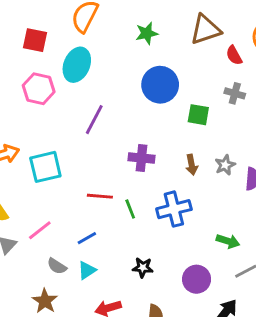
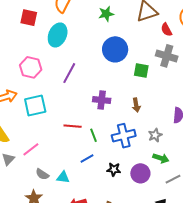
pink hexagon: (39, 89) -> (31, 67), moved
gray cross: (235, 93) -> (167, 56), size x1.5
gray star: (225, 165) -> (155, 135), moved
blue line: (87, 238) -> (87, 159), moved
black star: (143, 268) -> (114, 170), moved
cyan triangle: (87, 270) -> (63, 177), turned 40
purple circle: (197, 279) -> (140, 173), moved

